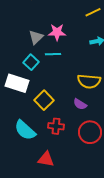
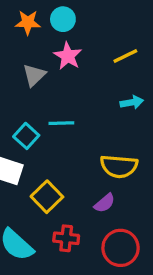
pink star: (57, 32) -> (68, 56), moved, turned 30
gray triangle: (36, 37) -> (34, 75), moved
purple semicircle: (80, 104) -> (105, 203), turned -72

